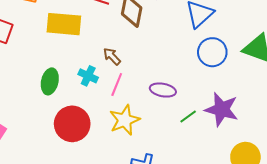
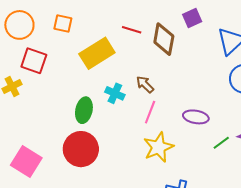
yellow rectangle: (64, 24) -> (97, 53), turned -36
cyan cross: (88, 76) -> (115, 93), moved
red circle: (72, 124) -> (81, 149), moved

